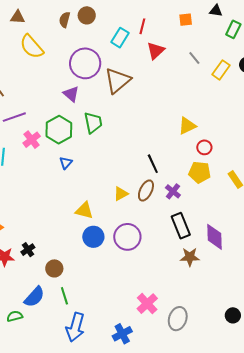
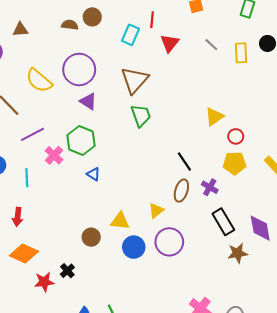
brown semicircle: (65, 20) -> (70, 25), turned 91
yellow semicircle: (32, 47) -> (39, 81), moved
purple circle: (85, 63) -> (79, 69), moved
yellow rectangle: (221, 70) -> (241, 53), turned -30
green trapezoid: (93, 123) -> (141, 116), moved
blue triangle: (66, 163) -> (93, 174), turned -32
yellow triangle: (121, 194) -> (156, 210), moved
brown circle: (54, 268) -> (91, 237), moved

